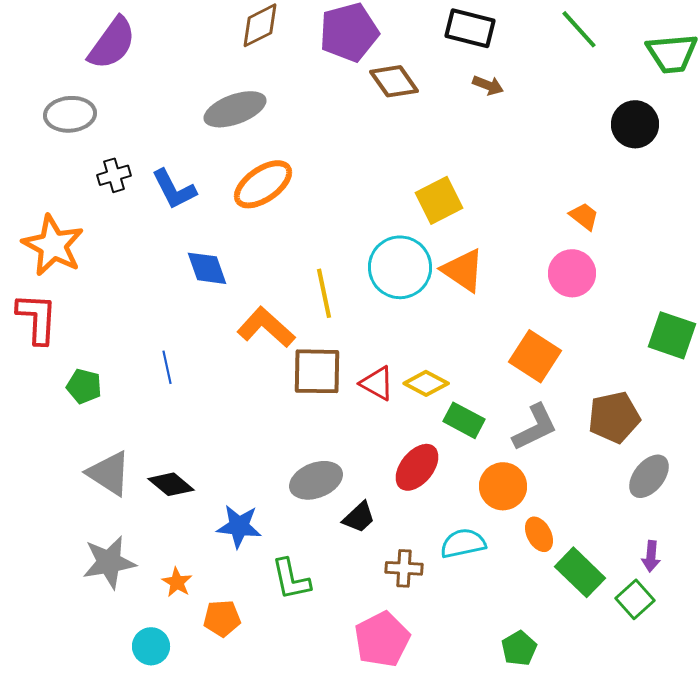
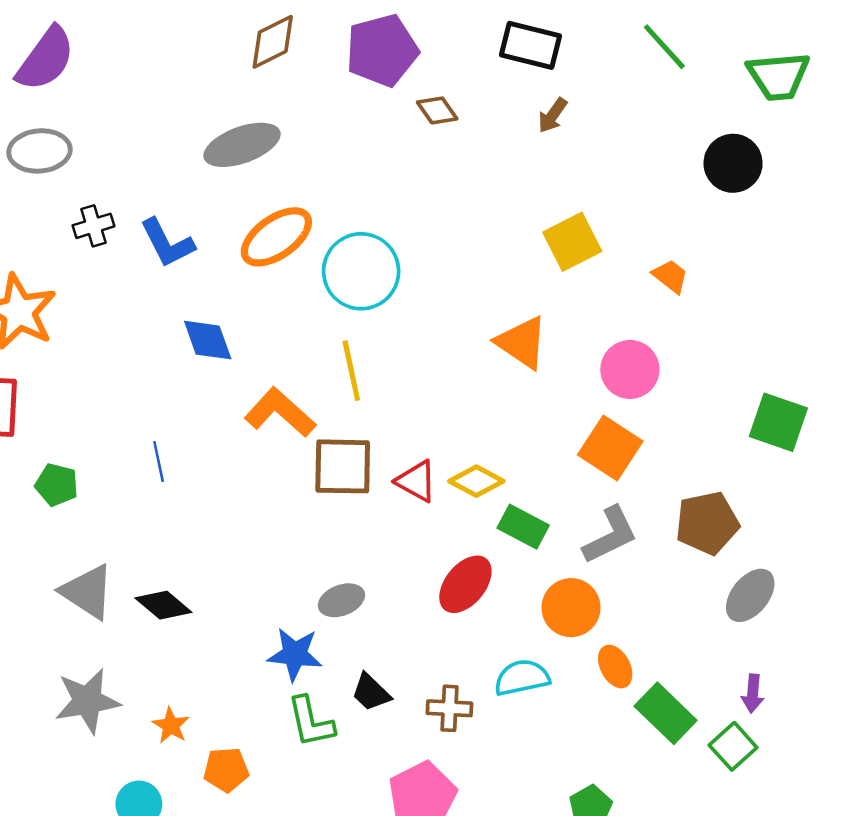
purple semicircle: (112, 43) -> (46, 59), moved
brown diamond: (394, 81) -> (437, 110), size x0.7
brown arrow: (488, 85) -> (553, 115), turned 104
yellow square: (439, 200) -> (572, 242), moved
cyan circle: (400, 267) -> (361, 271), moved
pink circle: (572, 273) -> (630, 369), moved
gray ellipse: (316, 480) -> (341, 600), size x0.7
black trapezoid: (359, 517) -> (371, 692), moved, turned 87
blue star: (239, 526) -> (295, 654), moved

